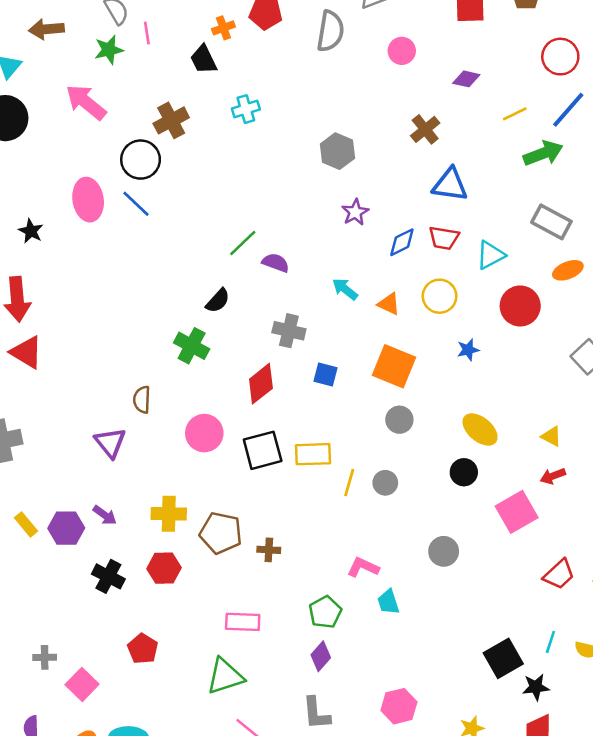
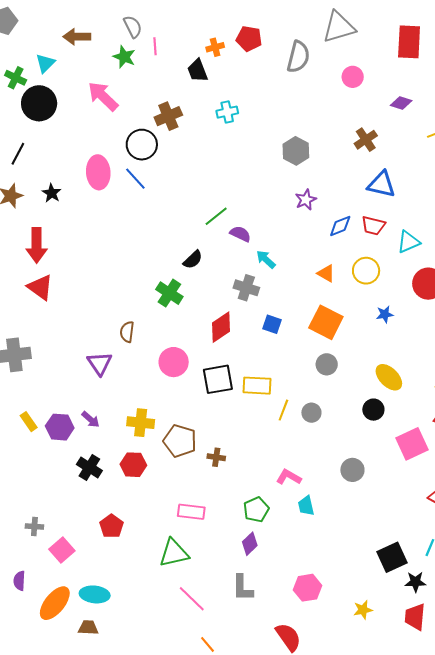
green star: (109, 50) -> (124, 57), turned 30
cyan arrow: (345, 289) -> (266, 259), moved

